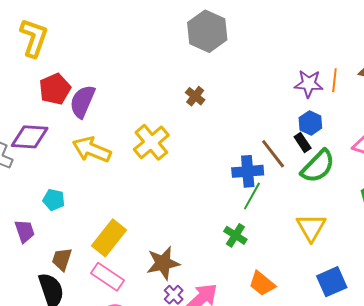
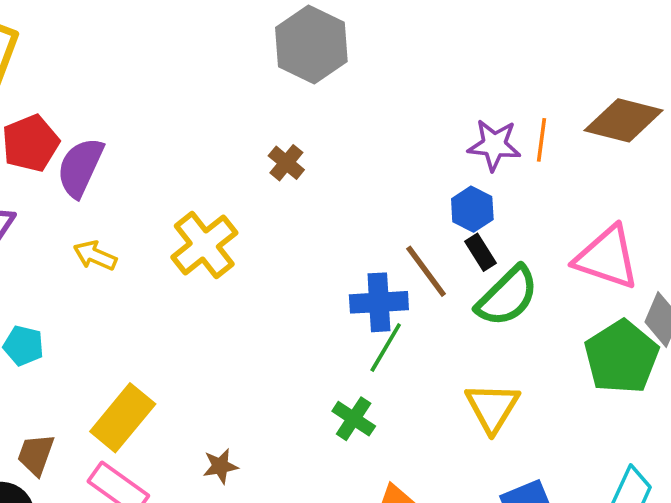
blue hexagon: (310, 123) -> (472, 209), moved
yellow arrow: (92, 150) -> (95, 256), size x0.6
brown star: (163, 263) -> (220, 466), size x0.6

